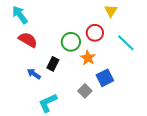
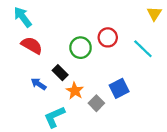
yellow triangle: (111, 11) -> (154, 14), moved
orange star: (88, 58) -> (75, 91), moved
black rectangle: (53, 64) -> (60, 73), turned -72

